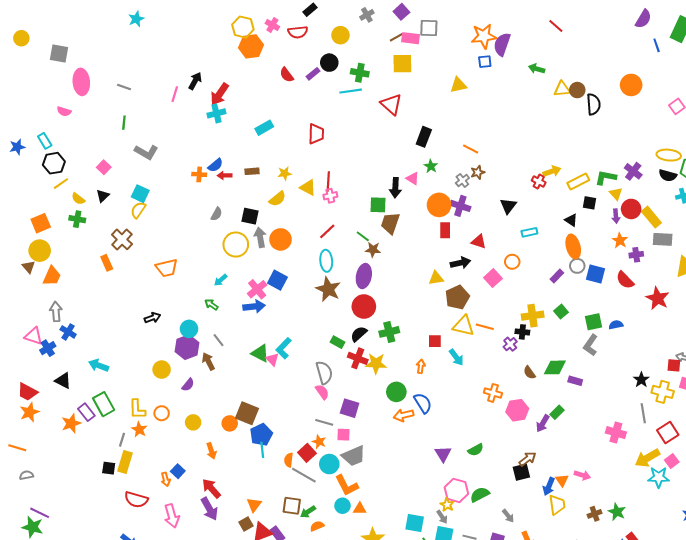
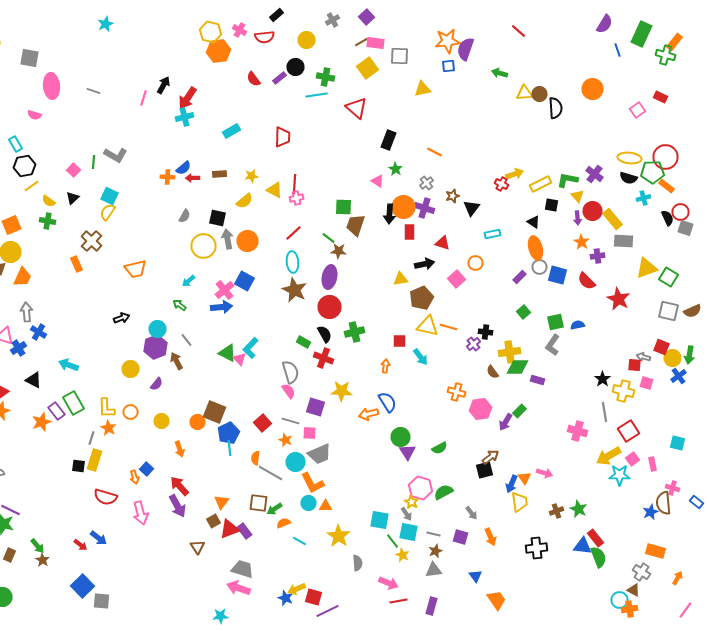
gray square: (429, 28) -> (400, 56), moved
yellow square: (402, 64) -> (368, 68), turned -35
green line: (124, 123) -> (94, 162), moved
brown star: (478, 172) -> (452, 196), moved
black arrow: (395, 188) -> (390, 214), moved
yellow cross: (533, 316) -> (510, 352), moved
black semicircle: (359, 334) -> (324, 334), turned 102
yellow star: (376, 363) -> (342, 391), moved
green circle: (396, 392) -> (400, 437), moved
red square: (307, 453) -> (262, 423), moved

